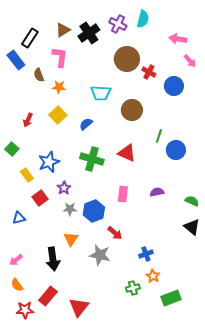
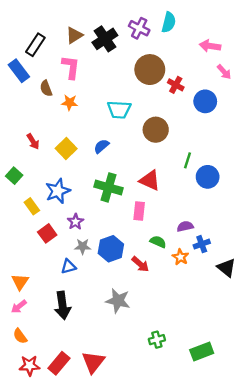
yellow square: (58, 115) -> (66, 149), moved
red arrow: (28, 120) -> (33, 141), turned -56
pink rectangle: (123, 194) -> (139, 211), moved
green semicircle: (192, 201) -> (158, 242), moved
blue triangle: (19, 218) -> (68, 266), moved
red arrow: (115, 233) -> (140, 264), moved
orange triangle: (71, 239) -> (20, 282), moved
blue cross: (146, 254) -> (202, 244), moved
orange star: (153, 276) -> (180, 257), moved
red rectangle: (48, 296) -> (59, 363), moved

